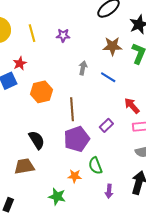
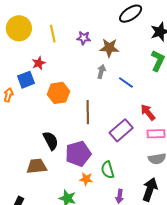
brown star: (112, 46) -> (109, 48), moved
purple rectangle: (106, 125) -> (121, 130), size x1.6
purple pentagon: (77, 139) -> (78, 154), moved

